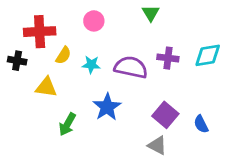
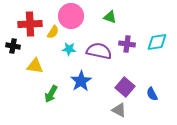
green triangle: (151, 13) -> (110, 17), moved, turned -40
pink circle: (94, 21) -> (71, 16), size x1.6
yellow semicircle: (63, 55) -> (53, 32), moved

